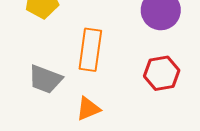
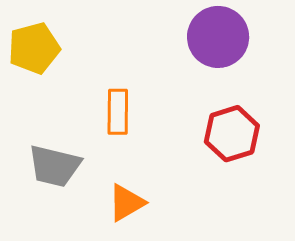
orange rectangle: (90, 50) -> (118, 112), size x0.7

